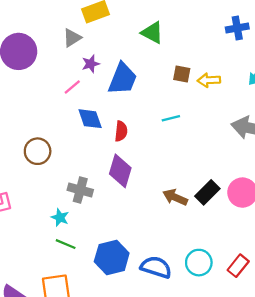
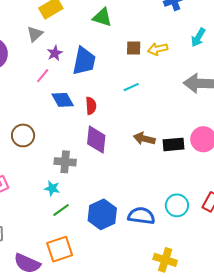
black rectangle: (207, 192) -> (174, 144), turned 50
brown arrow: (175, 197) -> (144, 139), moved
green line: (66, 244) -> (61, 210), turned -48

